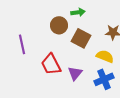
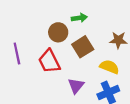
brown square: (81, 38) -> (83, 47), turned 30
red trapezoid: (51, 64) -> (49, 61), moved

